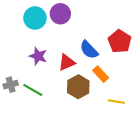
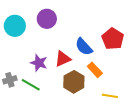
purple circle: (60, 14) -> (47, 19), moved
cyan circle: (35, 18) -> (15, 26), moved
purple star: (38, 56) -> (39, 63), moved

